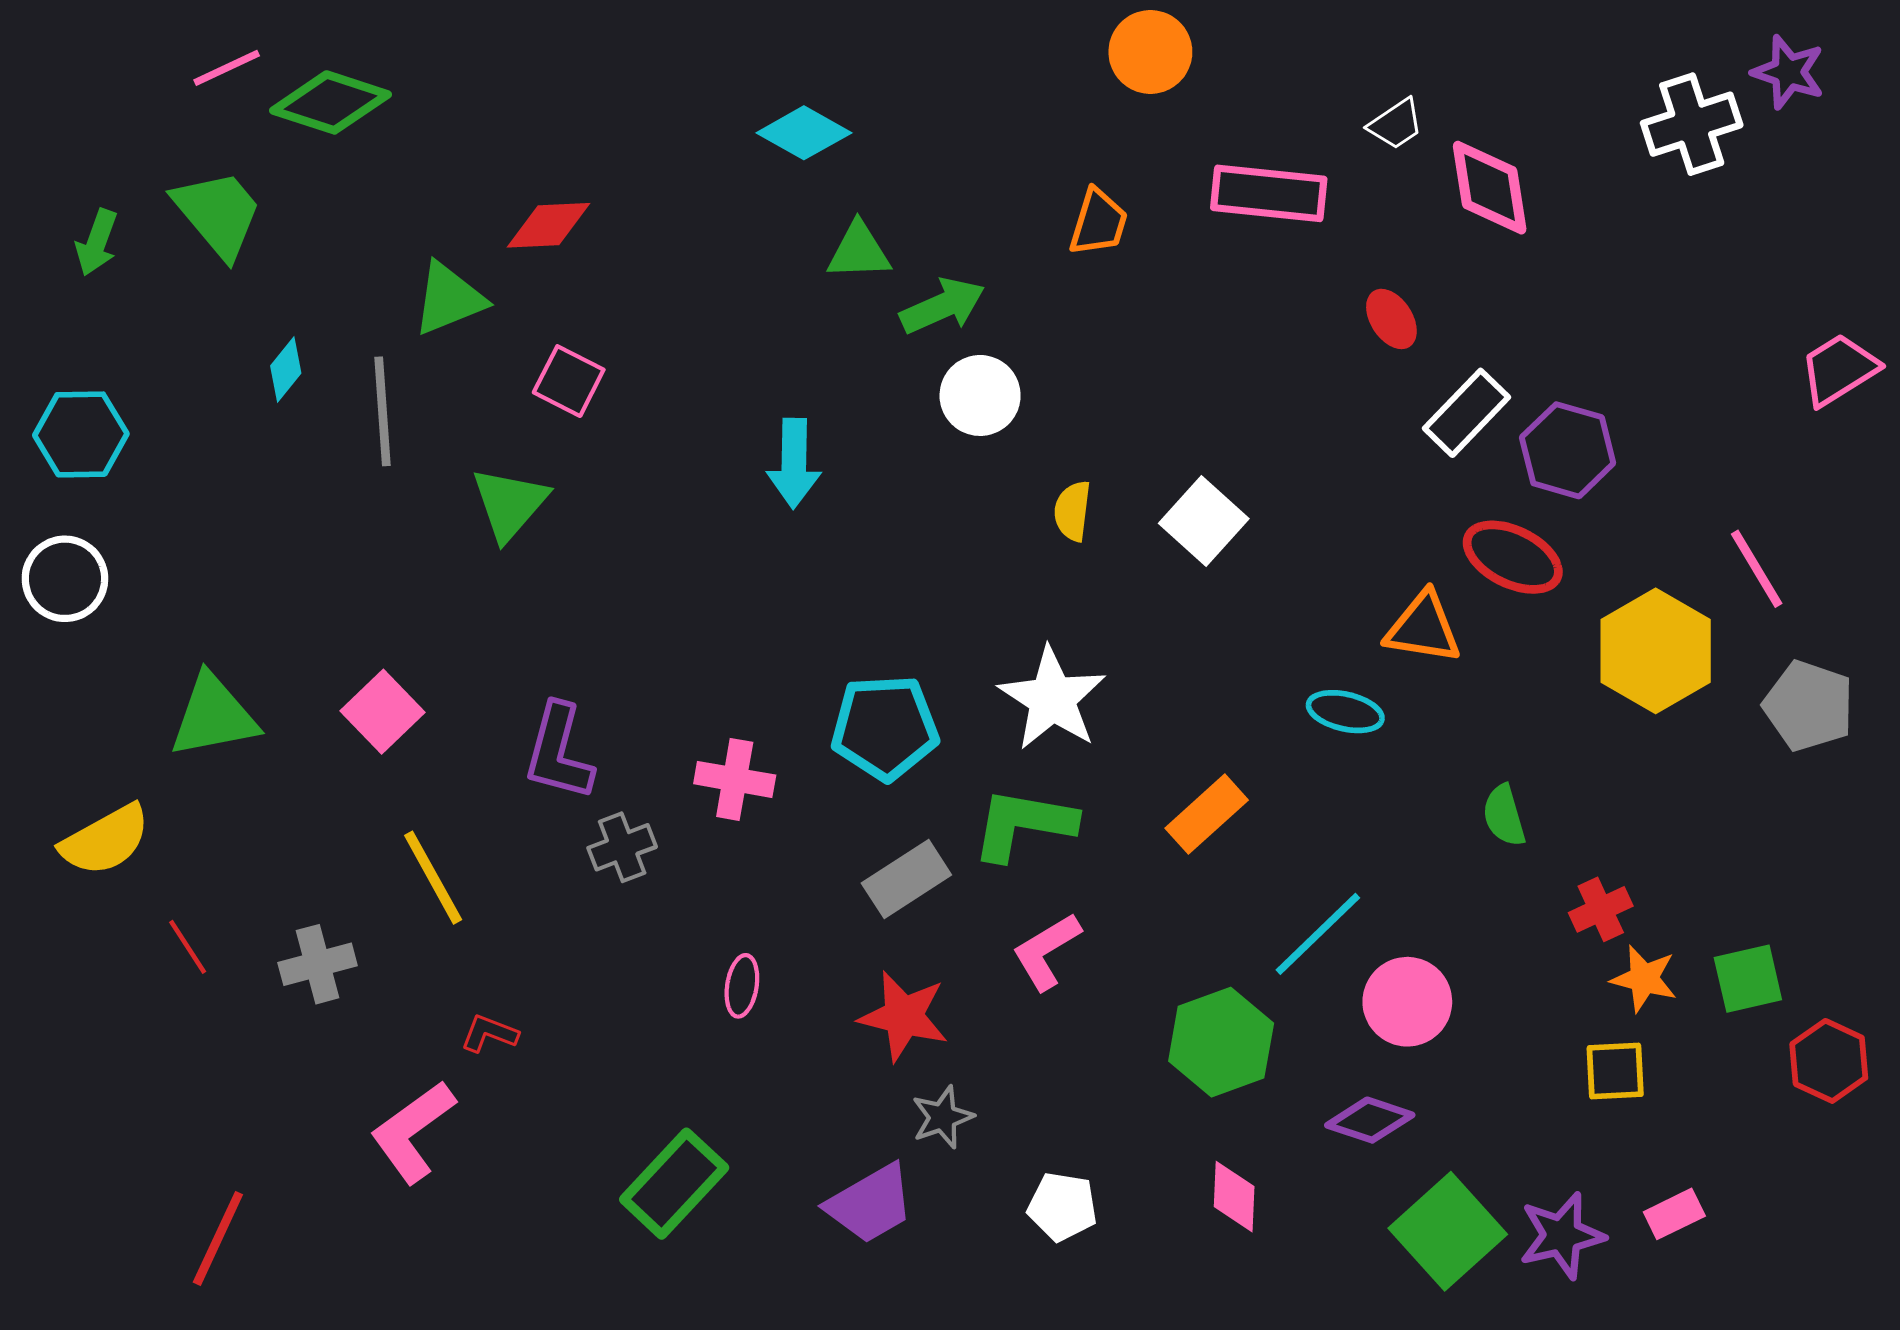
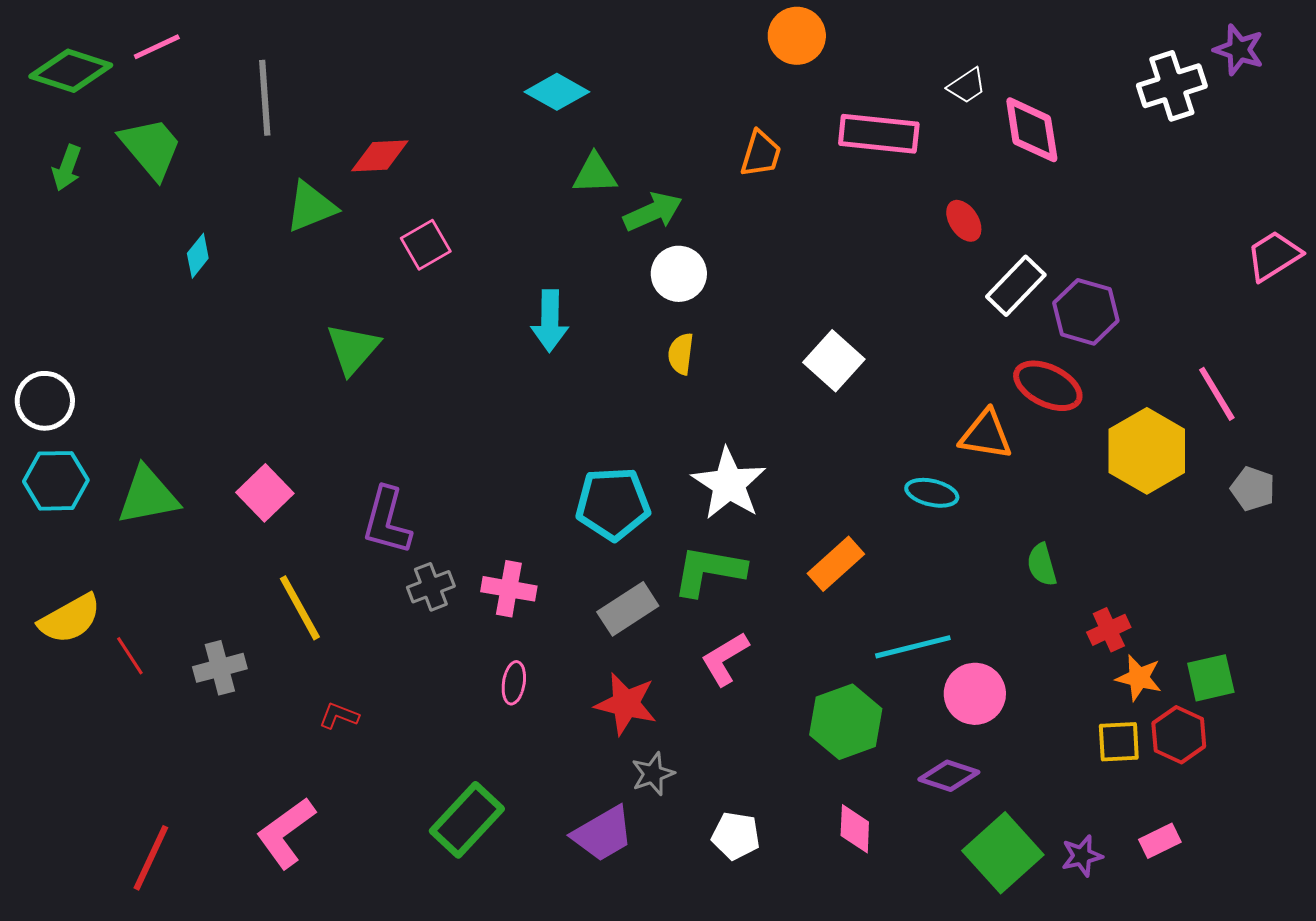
green diamond: (331, 102) -> (71, 71), moved
pink square: (569, 381) -> (426, 245), moved, turned 33
gray line: (382, 411) -> (265, 98), moved
cyan hexagon: (81, 434) -> (56, 481), moved
yellow semicircle: (1072, 511) -> (681, 354), moved
gray pentagon: (1809, 706) -> (1253, 489), size x0.7
pink cross: (735, 779) -> (509, 589), moved
yellow semicircle: (105, 840) -> (70, 619), moved
cyan line: (1318, 934) -> (913, 647), turned 30
red hexagon: (1829, 1061) -> (1179, 735), moved
pink L-shape: (413, 1132) -> (286, 833), moved
purple star: (1562, 1236) -> (1082, 856), size x0.7

